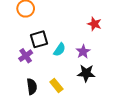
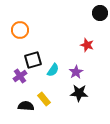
yellow rectangle: (56, 85) -> (44, 99), moved
black semicircle: (32, 87) -> (26, 106), turned -77

